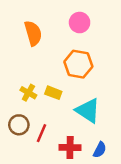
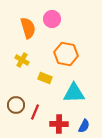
pink circle: (80, 23) -> (52, 19), moved
yellow cross: (28, 93) -> (22, 60), moved
cyan triangle: (88, 111) -> (74, 93), turned -35

